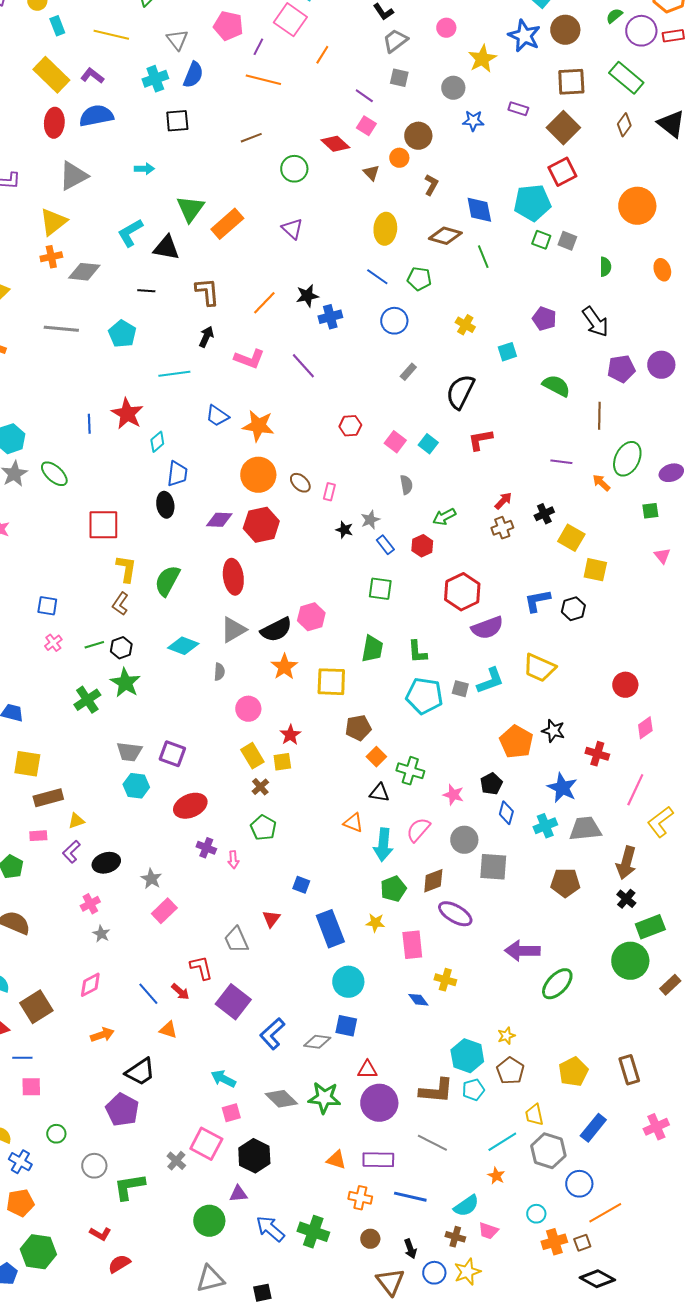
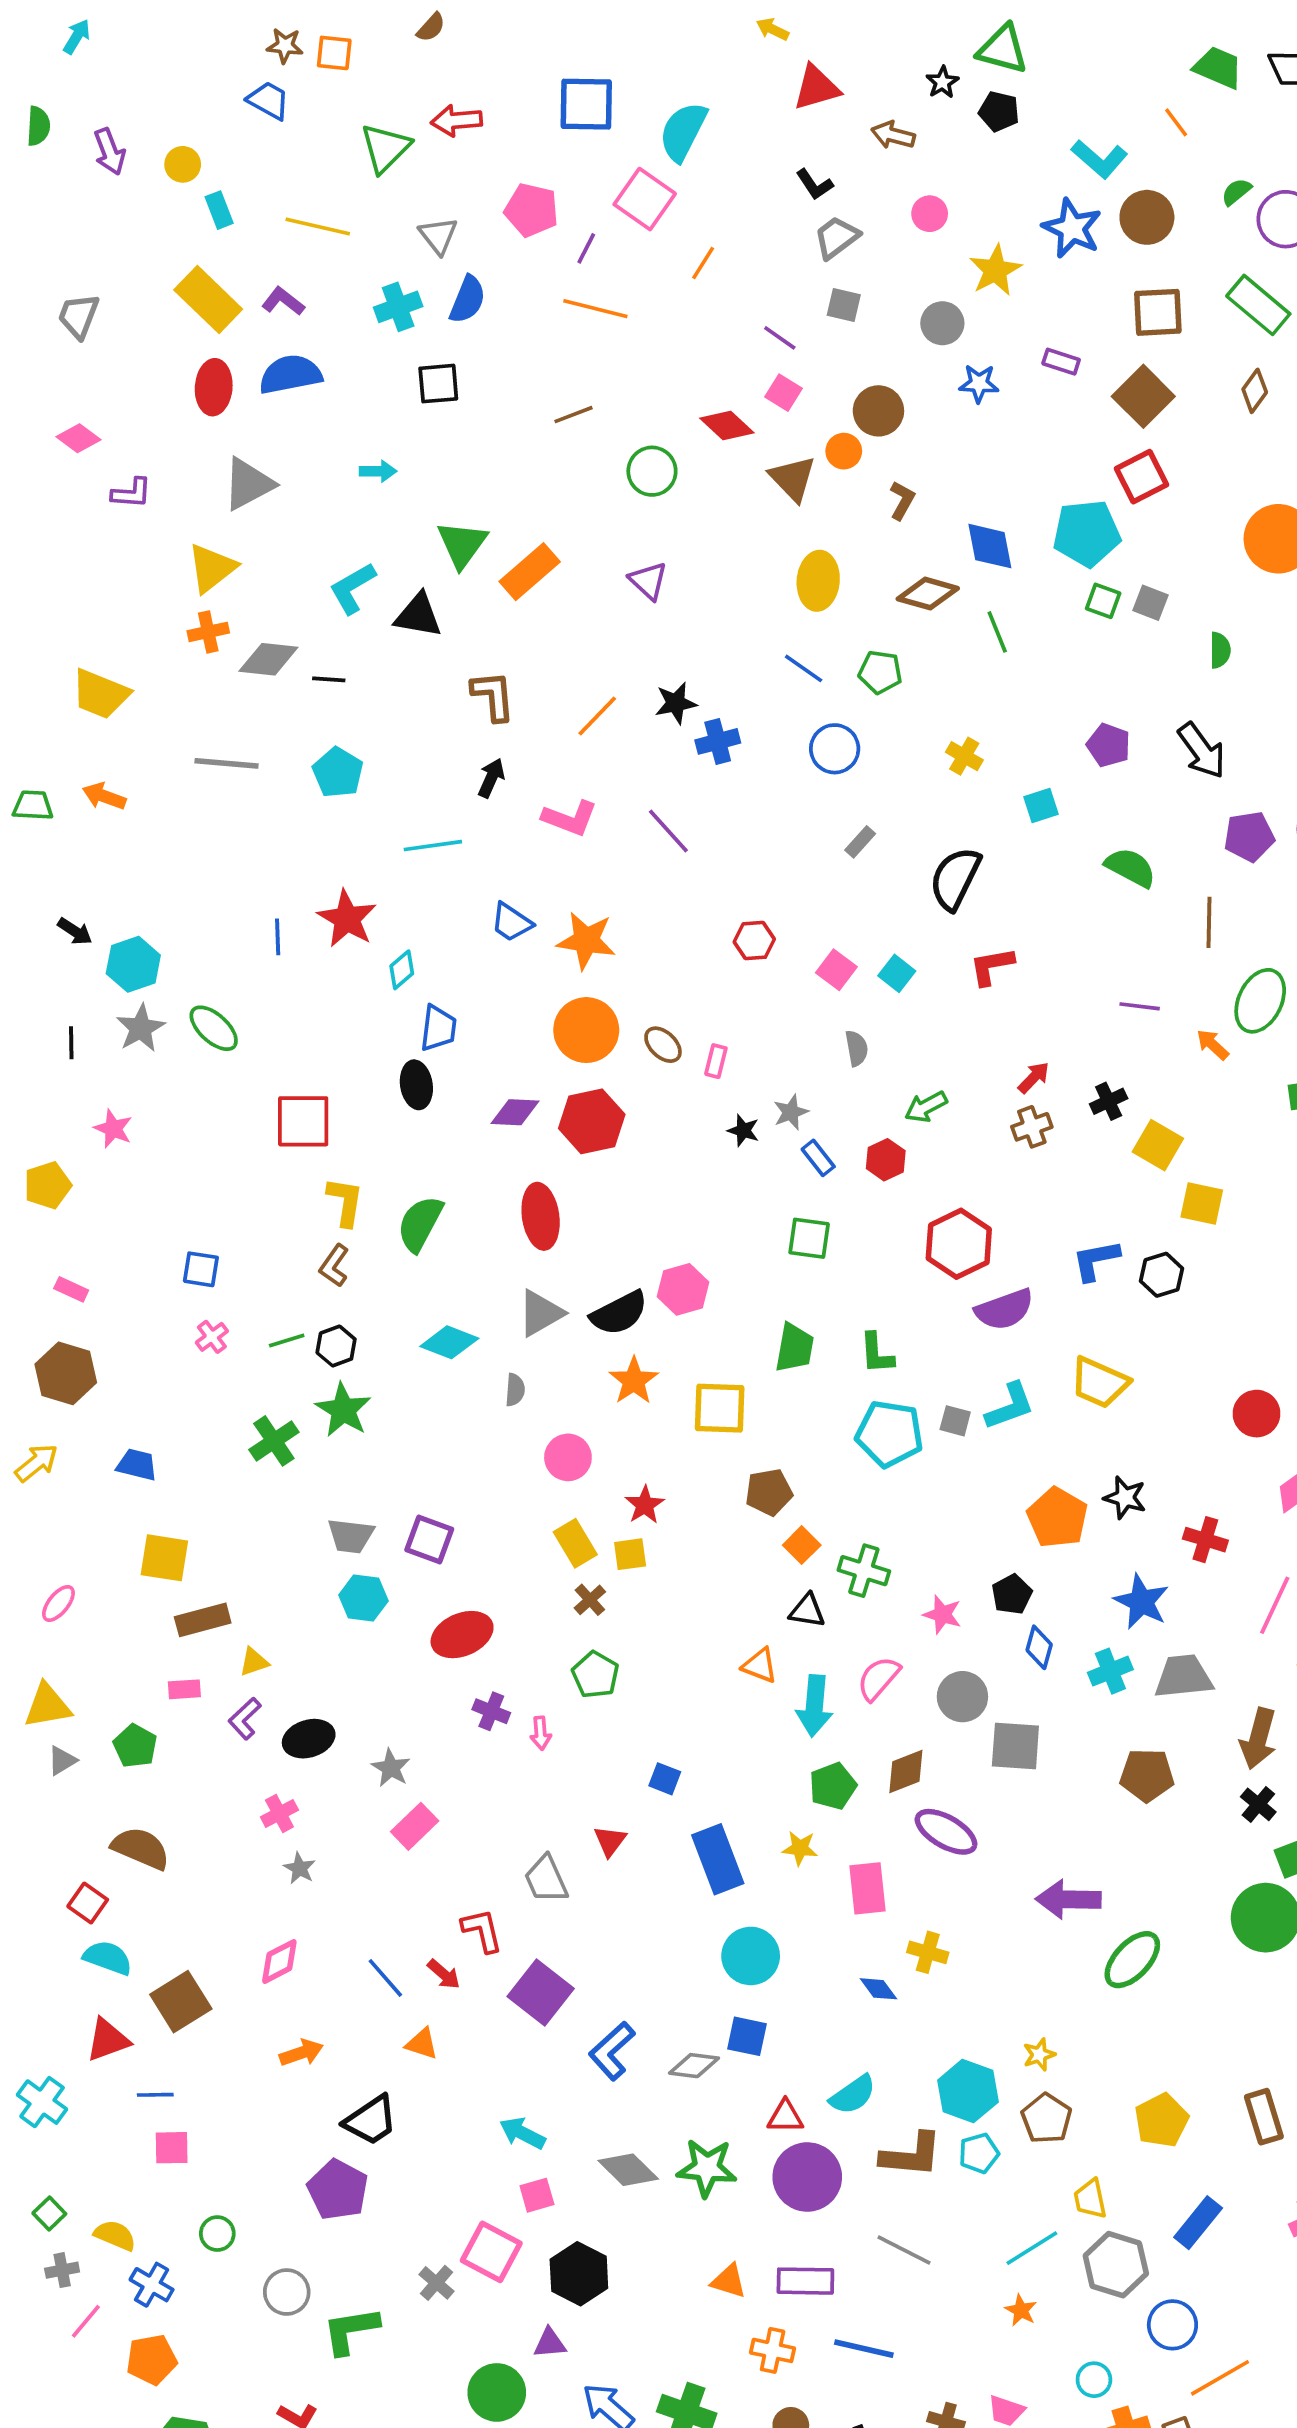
brown triangle: (371, 173) -> (793, 478), size x1.6
black line: (146, 291) -> (329, 679), moved
cyan semicircle: (466, 1206) -> (853, 2095), moved

